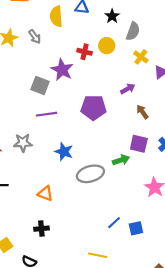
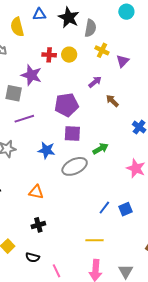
black star: (112, 16) -> (69, 17), size x1.5
yellow circle: (107, 46) -> (69, 55), moved
purple square: (139, 144) -> (72, 134), moved

